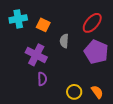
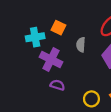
cyan cross: (18, 19) -> (35, 37), moved
purple semicircle: (42, 79) -> (57, 85), turned -72

